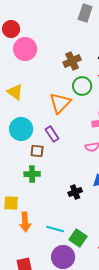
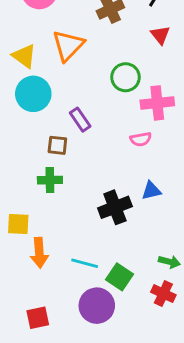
green circle: (82, 86) -> (126, 77), moved
orange triangle: (60, 103) -> (68, 45), moved
cyan circle: (21, 129) -> (33, 94), moved
black cross: (75, 192) -> (115, 207), size x1.5

